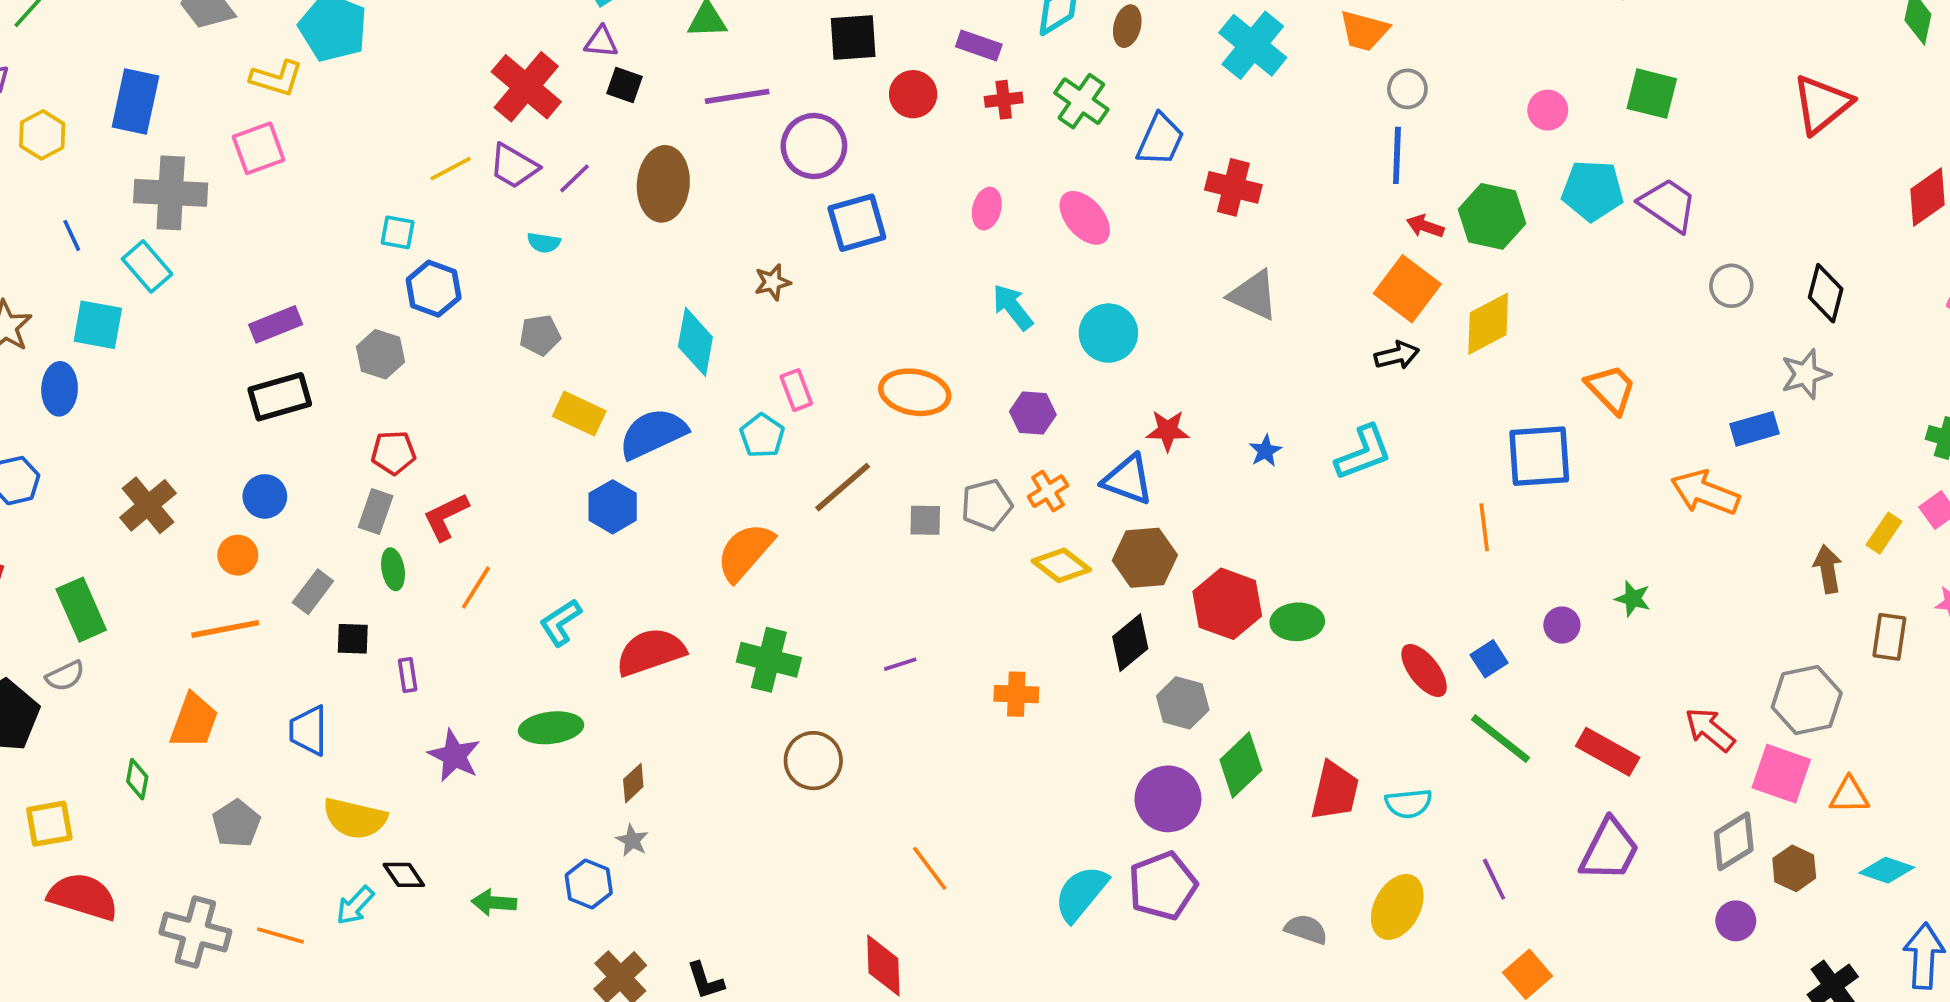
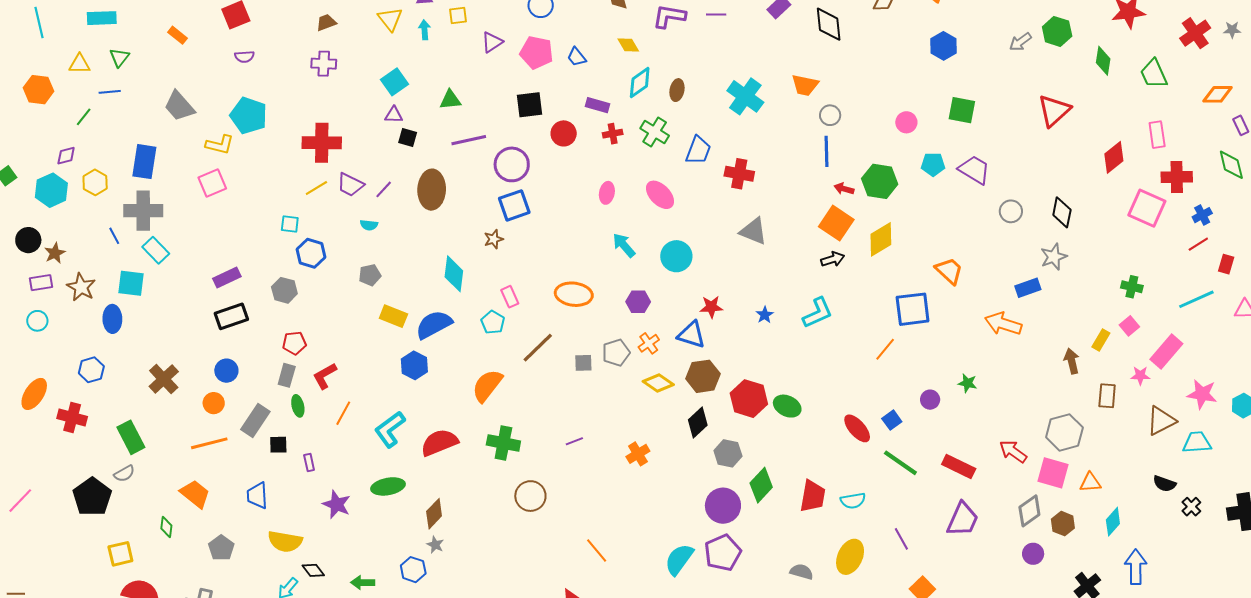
red cross: (526, 87) -> (322, 143), moved, turned -36
cyan pentagon: (1592, 191) -> (933, 164), size x0.7
gray cross: (171, 193) -> (143, 211), moved
blue square: (857, 223) -> (514, 205), moved
orange line: (1484, 527) -> (885, 349), turned 50
gray rectangle: (313, 592) -> (255, 421), size x1.4
cyan L-shape: (560, 622) -> (390, 429), size x1.4
green ellipse: (1297, 622) -> (787, 406), turned 32
orange cross: (1016, 694) -> (638, 454), turned -30
orange trapezoid: (194, 721) -> (195, 494), turned -68
brown diamond: (633, 783) -> (434, 514), size x1.4
cyan diamond: (1887, 870) -> (1113, 522), turned -64

